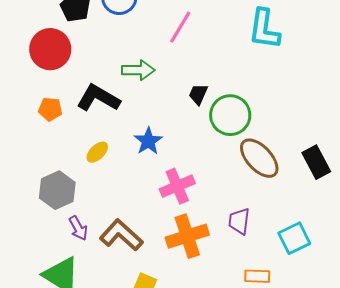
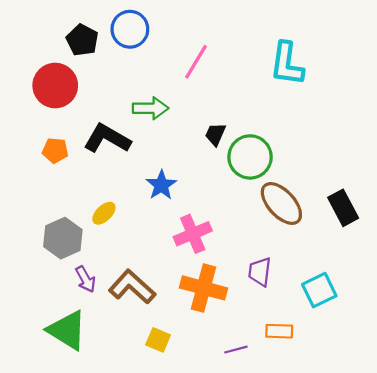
yellow ellipse: (97, 152) -> (104, 213), moved
orange cross: (187, 236) -> (203, 288), turned 33

